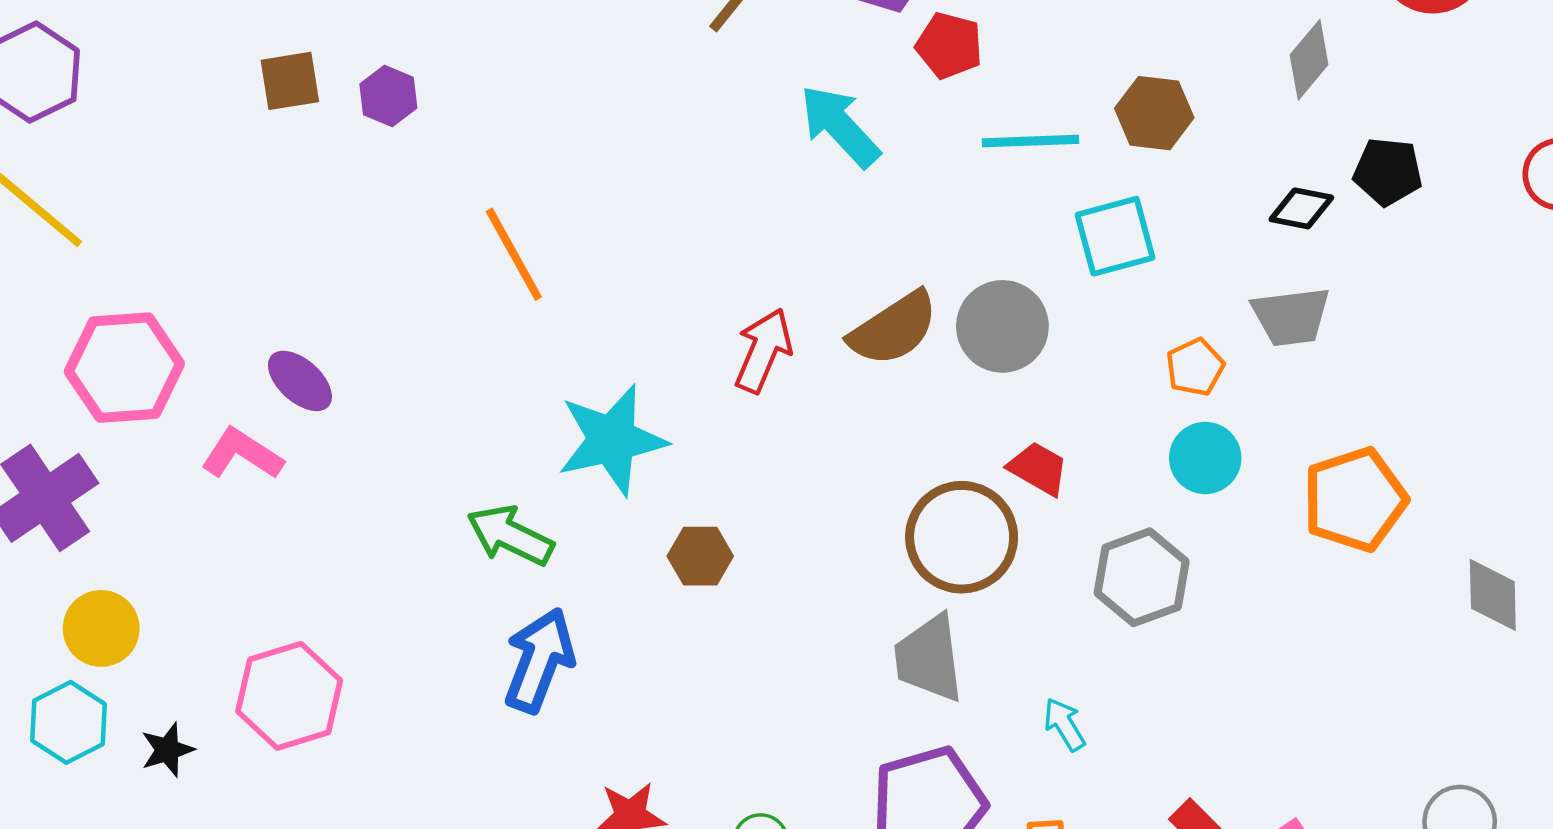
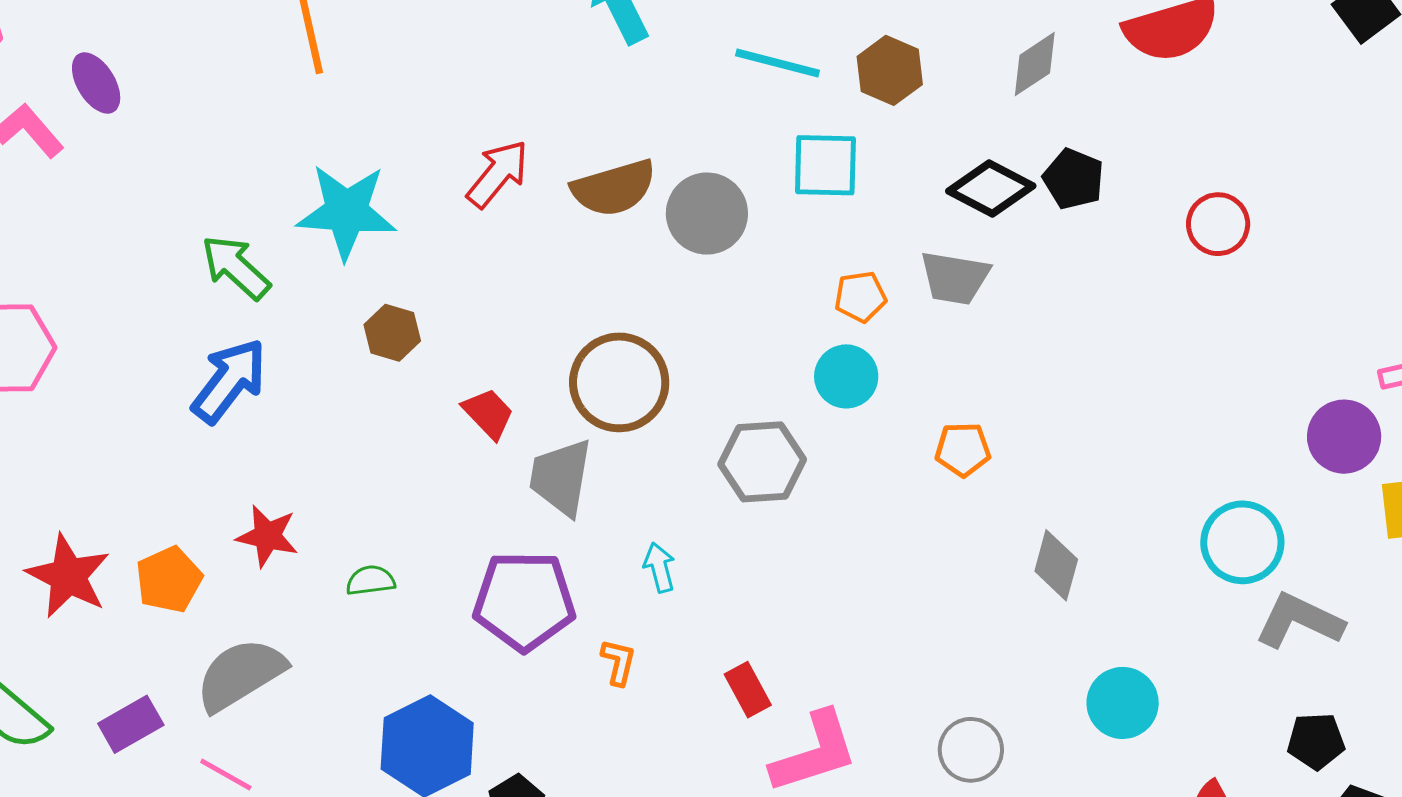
black diamond: (1301, 208) -> (991, 189), size x1.5
red trapezoid: (1038, 469) -> (488, 414), moved
orange pentagon: (1355, 500) -> (963, 449), size x0.6

